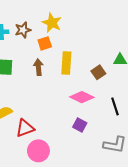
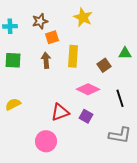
yellow star: (52, 23) -> (83, 17), moved
brown star: (23, 30) -> (40, 21), moved
red triangle: (25, 128) -> (60, 112), moved

